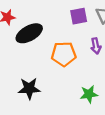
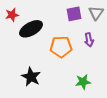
black star: (29, 88) -> (31, 77), turned 30

